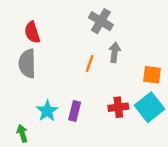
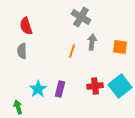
gray semicircle: (27, 64) -> (22, 51), size x0.7
orange square: (152, 75) -> (120, 47), moved

